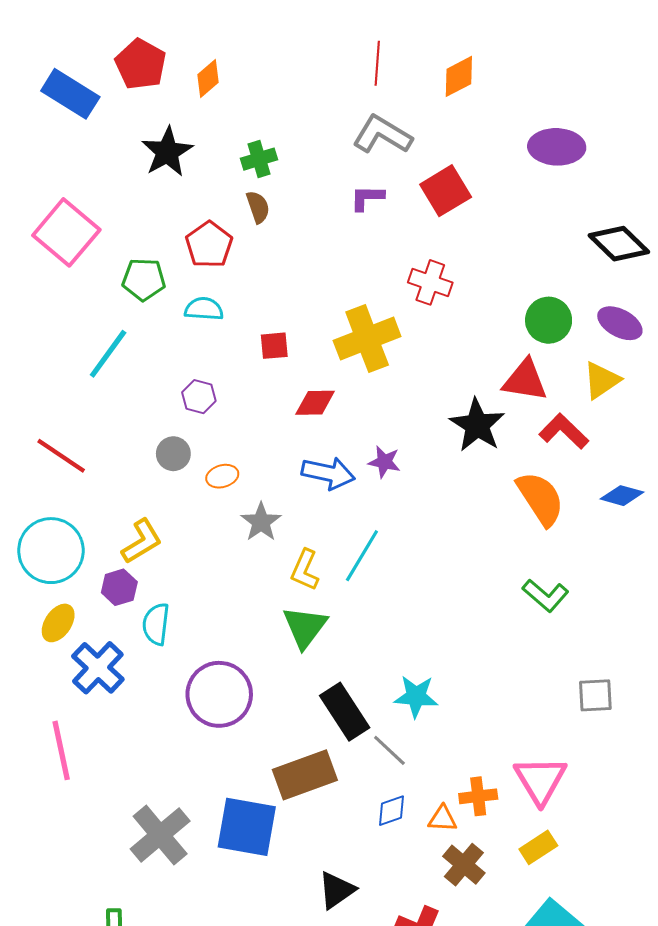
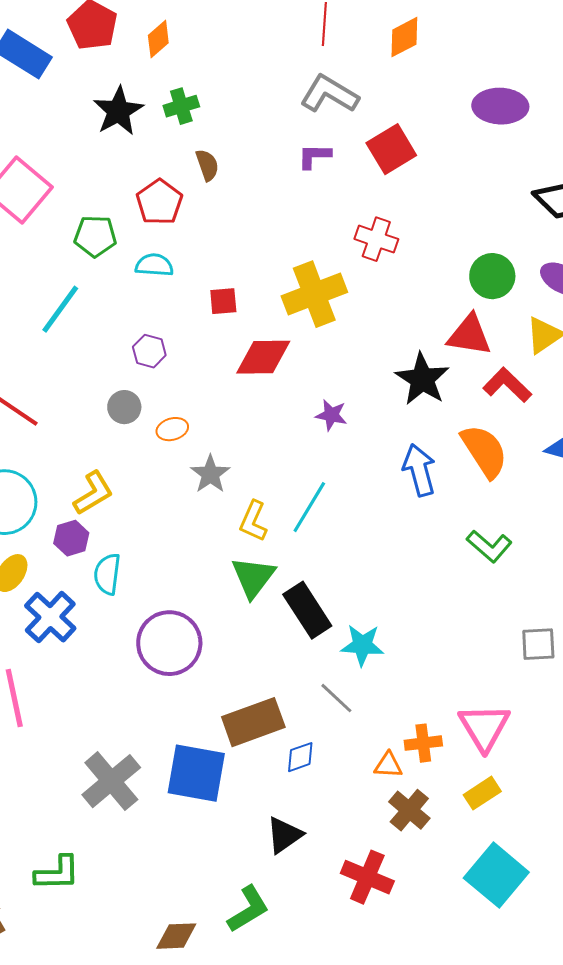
green cross: (259, 159) -> (181, 106), moved
red diamond: (315, 403) -> (263, 357), size x1.4
blue arrow: (328, 473) -> (419, 470), moved, turned -117
black rectangle: (345, 712) -> (307, 610), moved
blue diamond: (392, 811) -> (300, 757), moved

